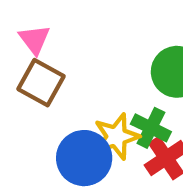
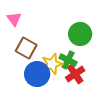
brown square: (41, 83) -> (26, 48), moved

